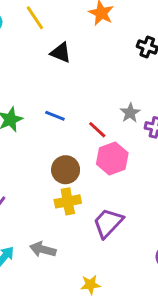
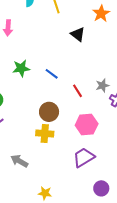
black triangle: (61, 53) -> (78, 34), moved
pink hexagon: (112, 159) -> (87, 125), moved
purple trapezoid: (108, 223) -> (84, 157), moved

